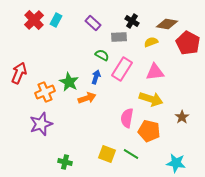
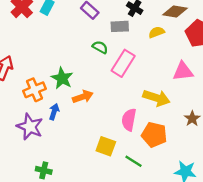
pink triangle: (155, 72) -> (183, 71), moved
blue arrow: (96, 77) -> (54, 112), moved
purple star: (41, 124) -> (30, 127), turned -30
yellow square: (107, 154) -> (106, 146), moved
green cross: (65, 162) -> (44, 170), moved

